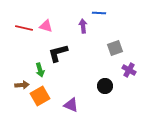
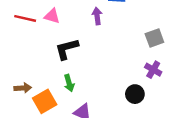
gray square: (115, 48) -> (154, 38), moved
green arrow: (40, 70) -> (69, 83), moved
black circle: (105, 86) -> (135, 94), moved

